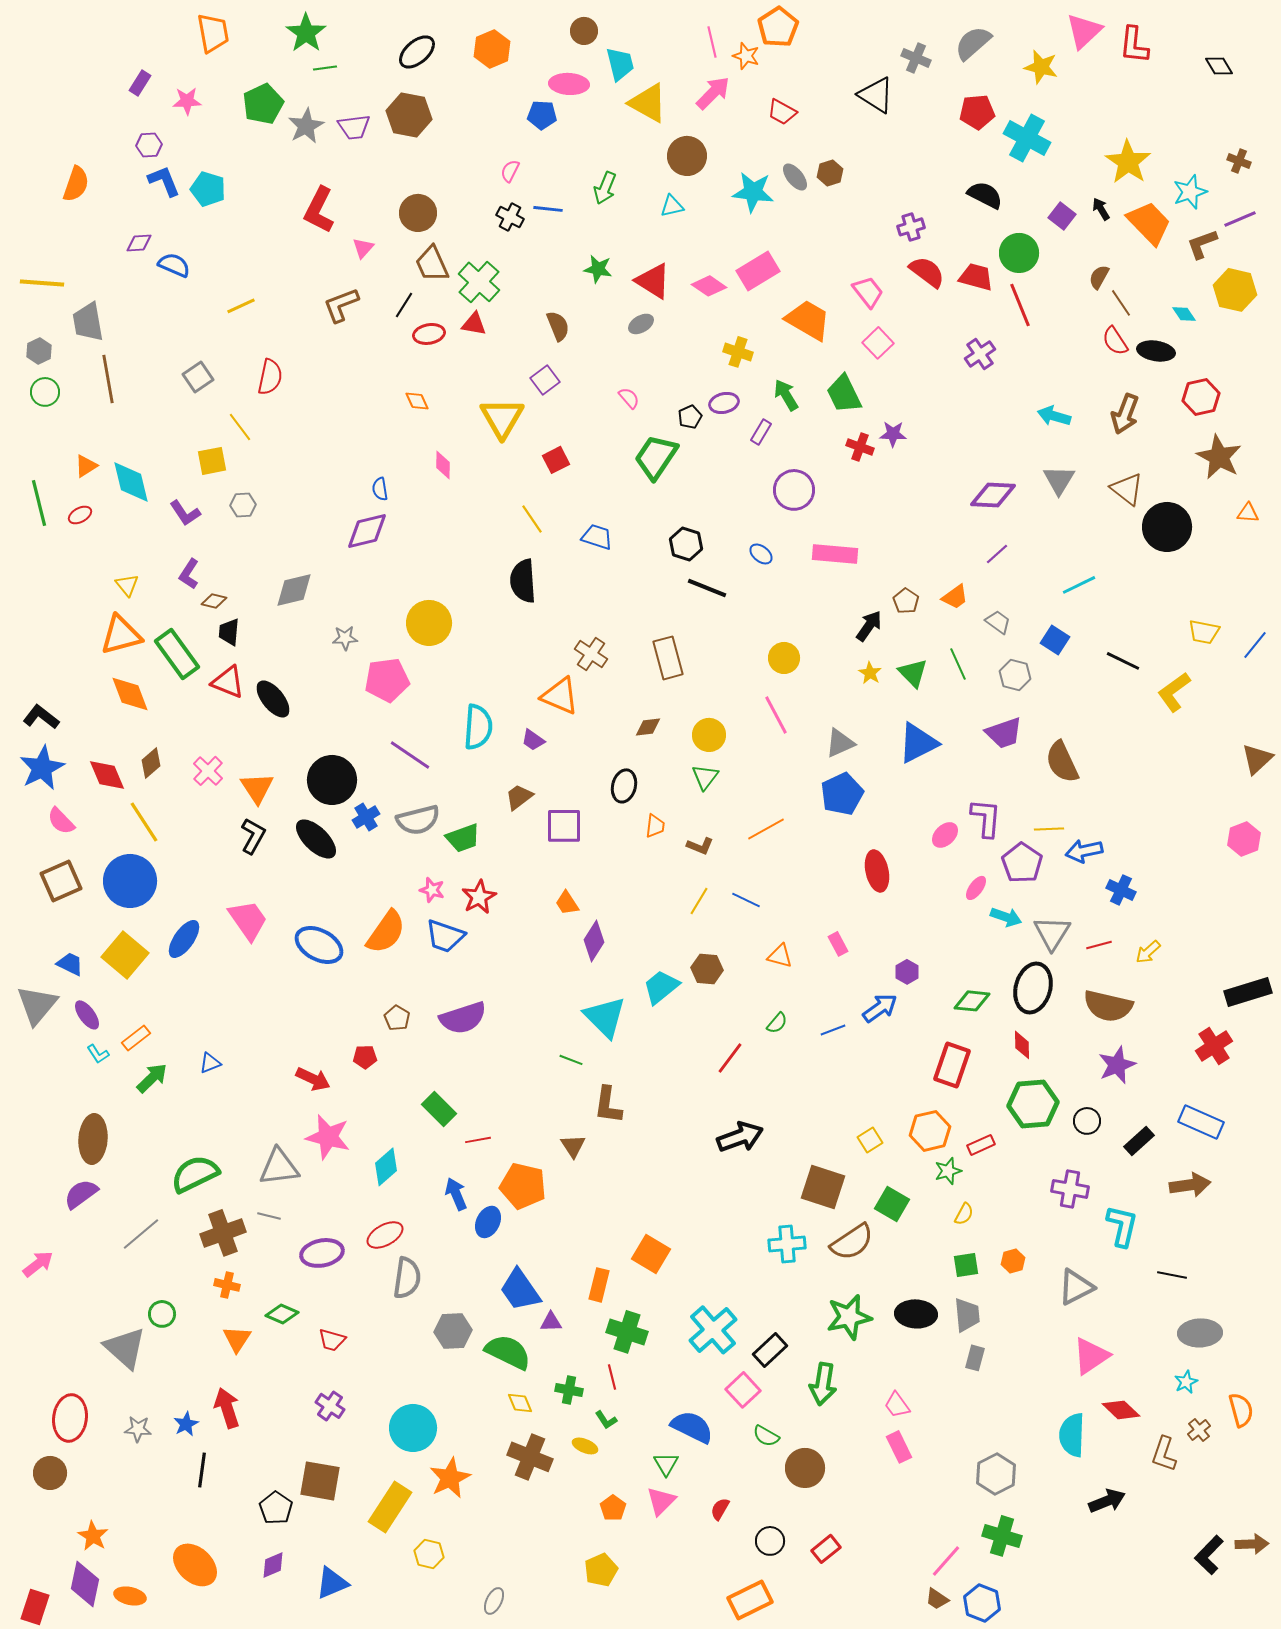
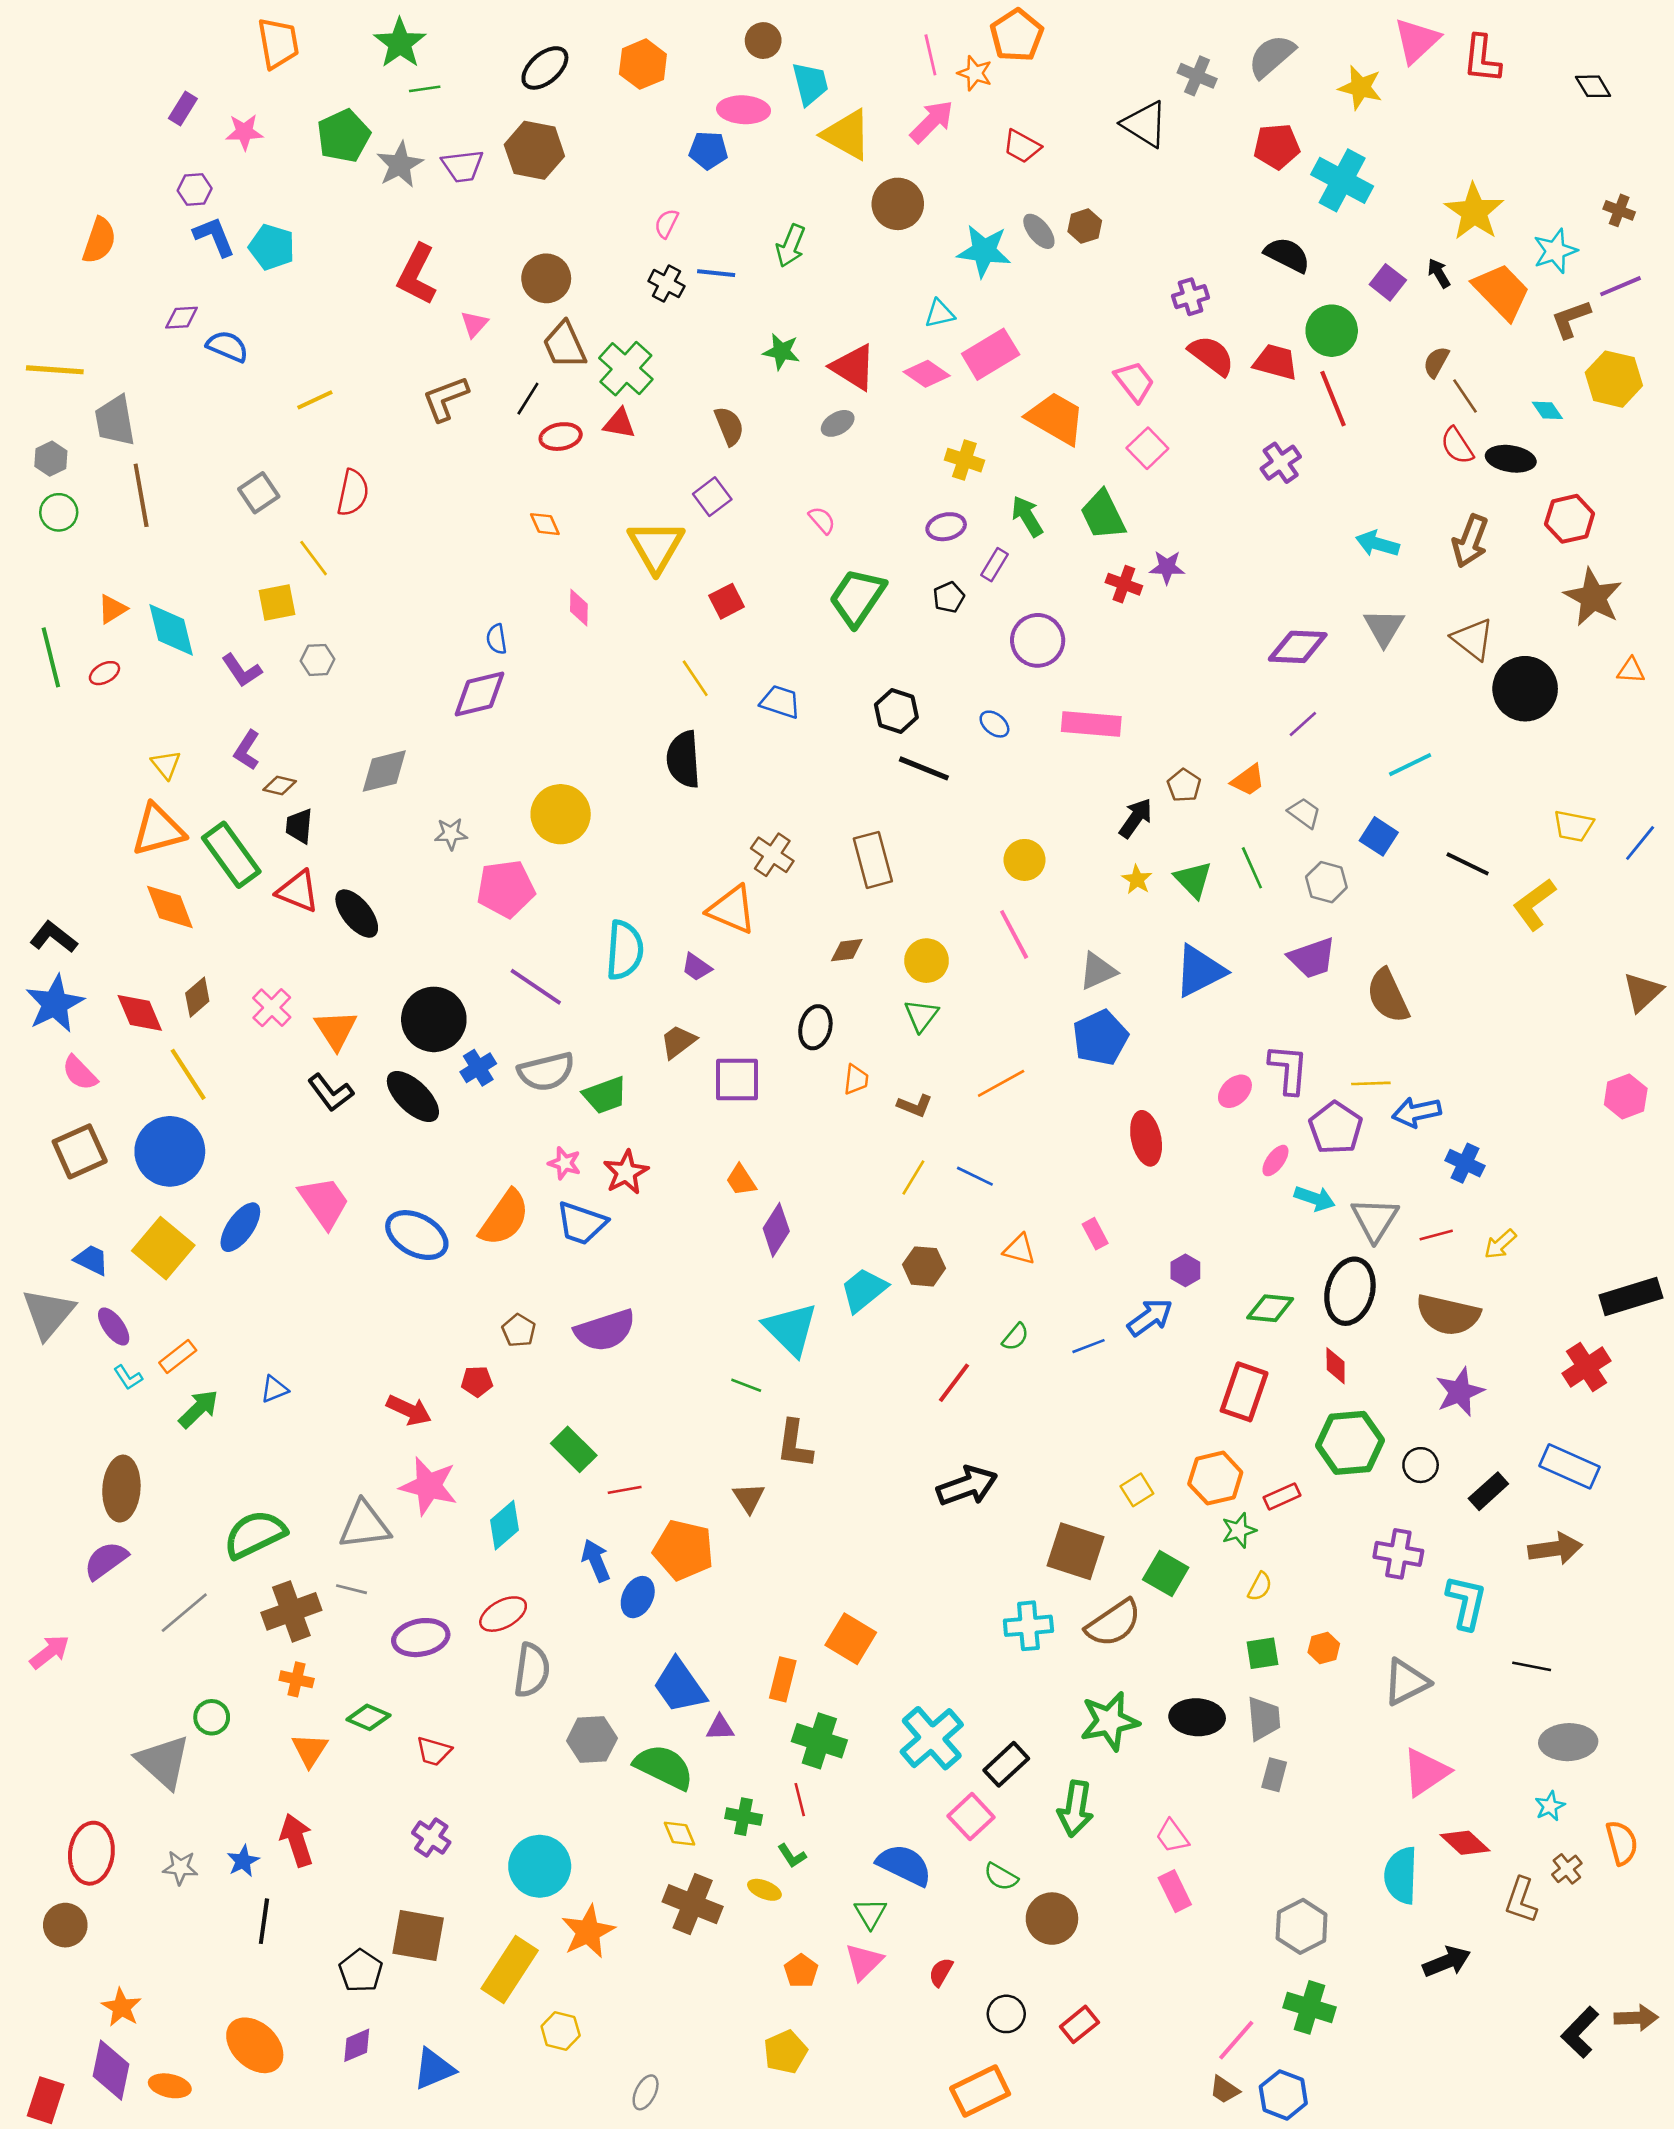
cyan triangle: (672, 206) -> (940, 314), moved
black pentagon: (690, 417) -> (949, 597), moved
black L-shape: (253, 836) -> (331, 1093), turned 114

